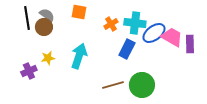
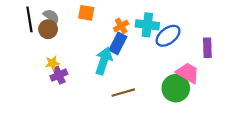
pink trapezoid: (172, 37) -> (188, 73), moved
blue rectangle: (127, 49) -> (118, 43), moved
cyan arrow: (79, 56) -> (104, 61), moved
purple cross: (29, 71) -> (59, 75), moved
green circle: (142, 85) -> (176, 88), moved

